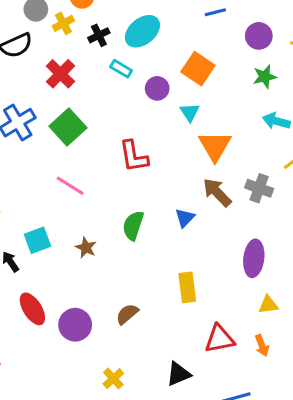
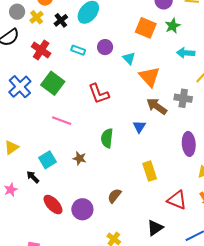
cyan rectangle: (121, 69) -> (78, 50), moved
orange square: (198, 69) -> (146, 28), moved
red triangle: (220, 339) -> (177, 200), turned 45

